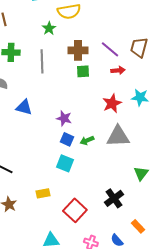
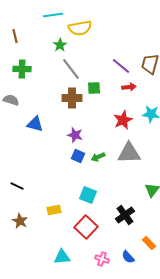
brown cross: (78, 50) -> (72, 98), moved
gray line: (42, 61) -> (71, 69), moved, turned -35
cyan square: (65, 163) -> (88, 195), moved

